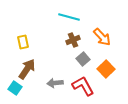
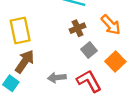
yellow rectangle: (23, 42) -> (20, 31), size x1.6

